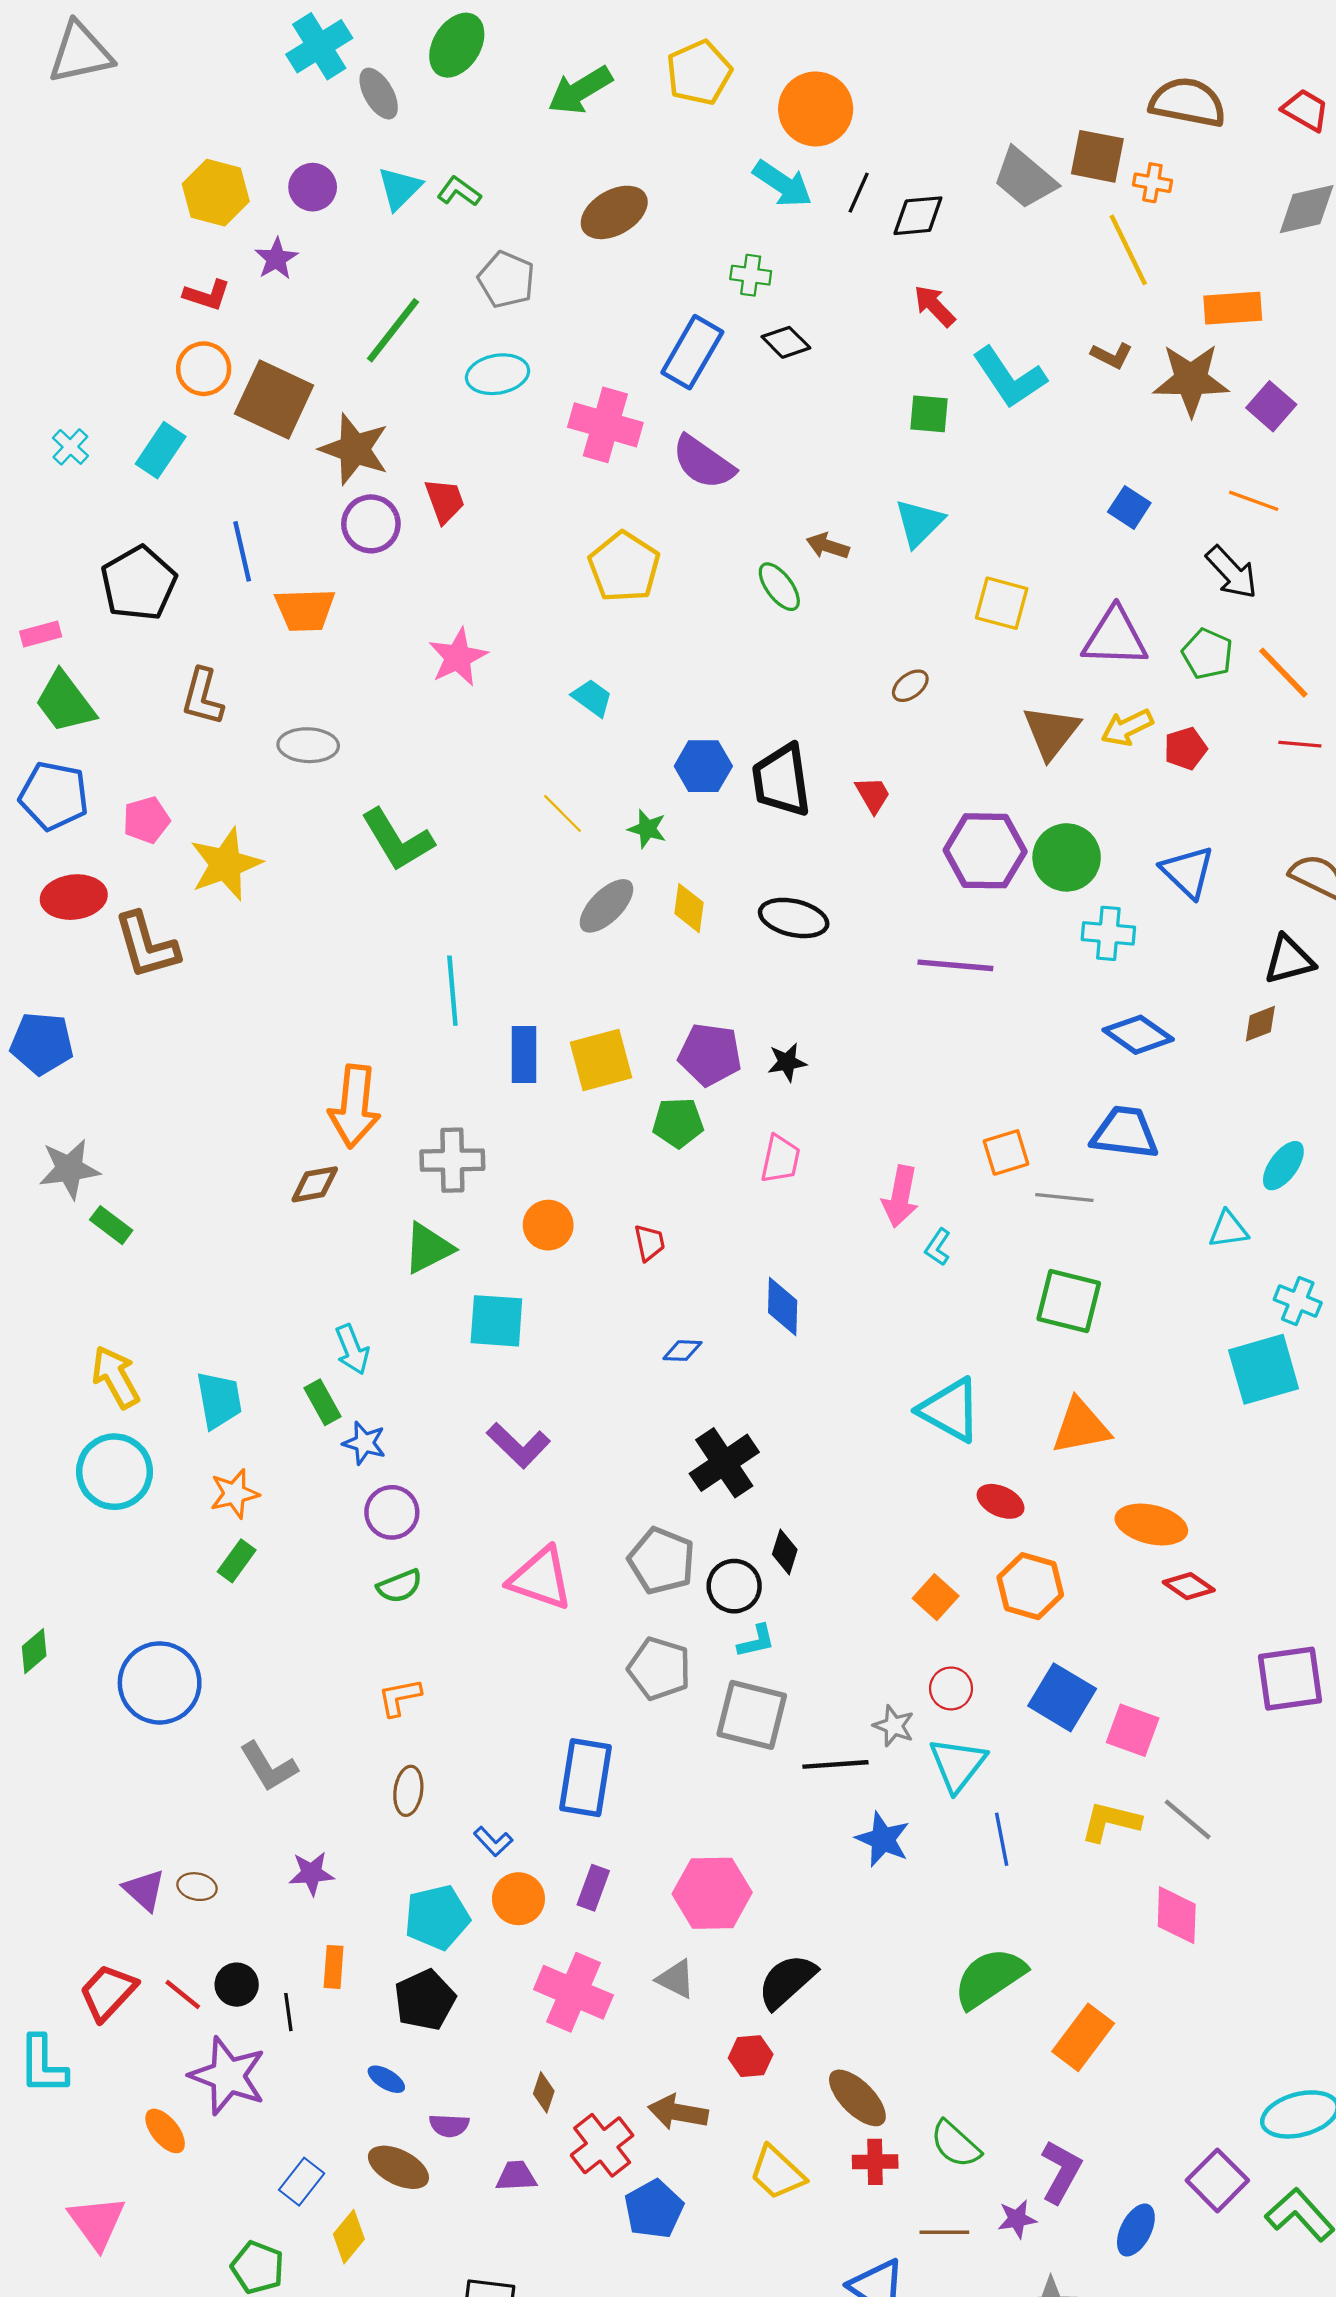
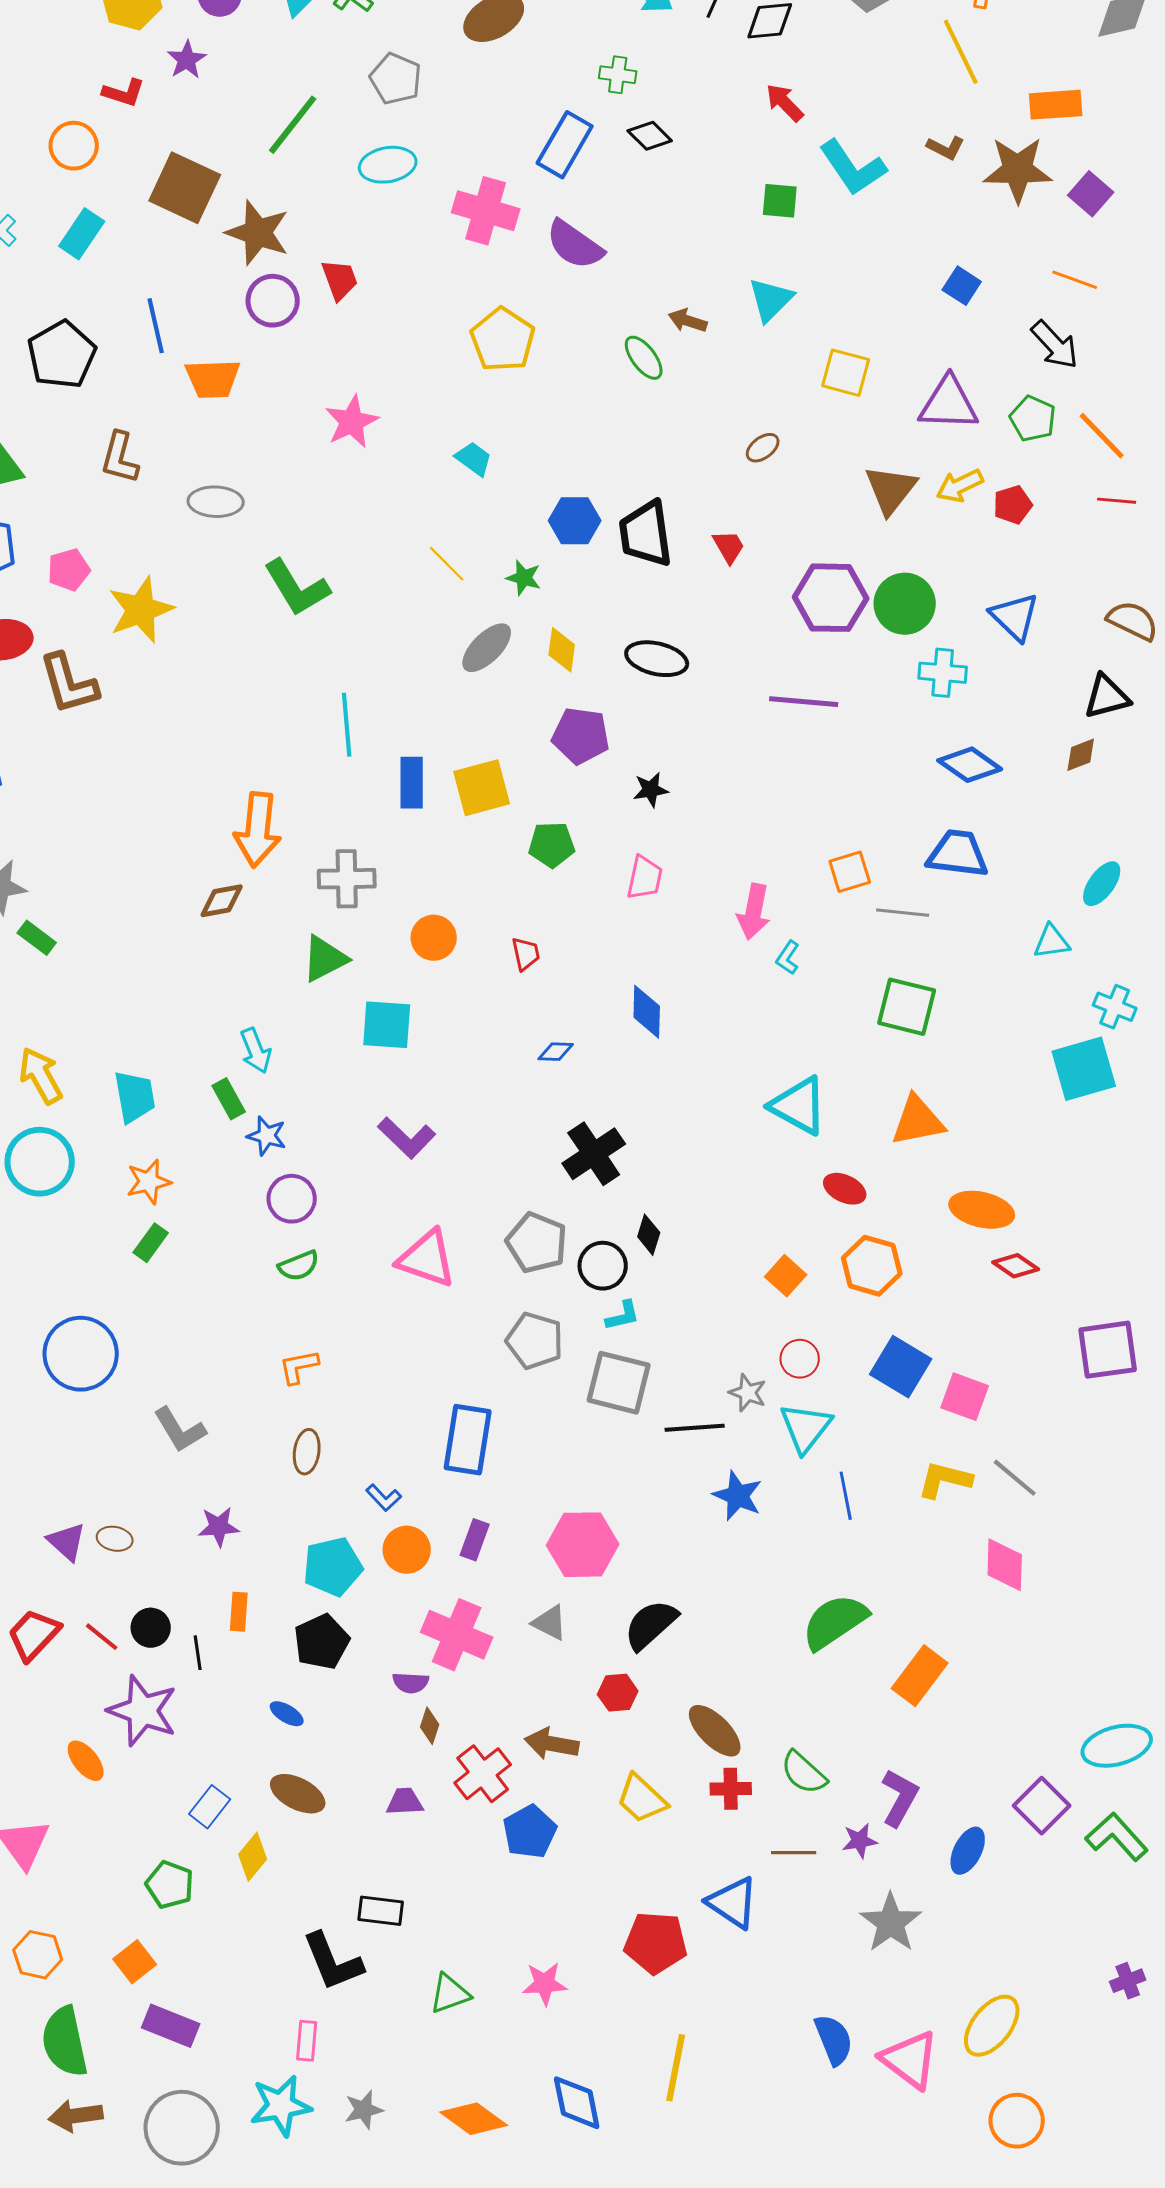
orange circle: (204, 369) -> (74, 146), moved
purple pentagon: (710, 1054) -> (581, 736), moved
purple semicircle: (449, 2125) -> (411, 1683), moved

